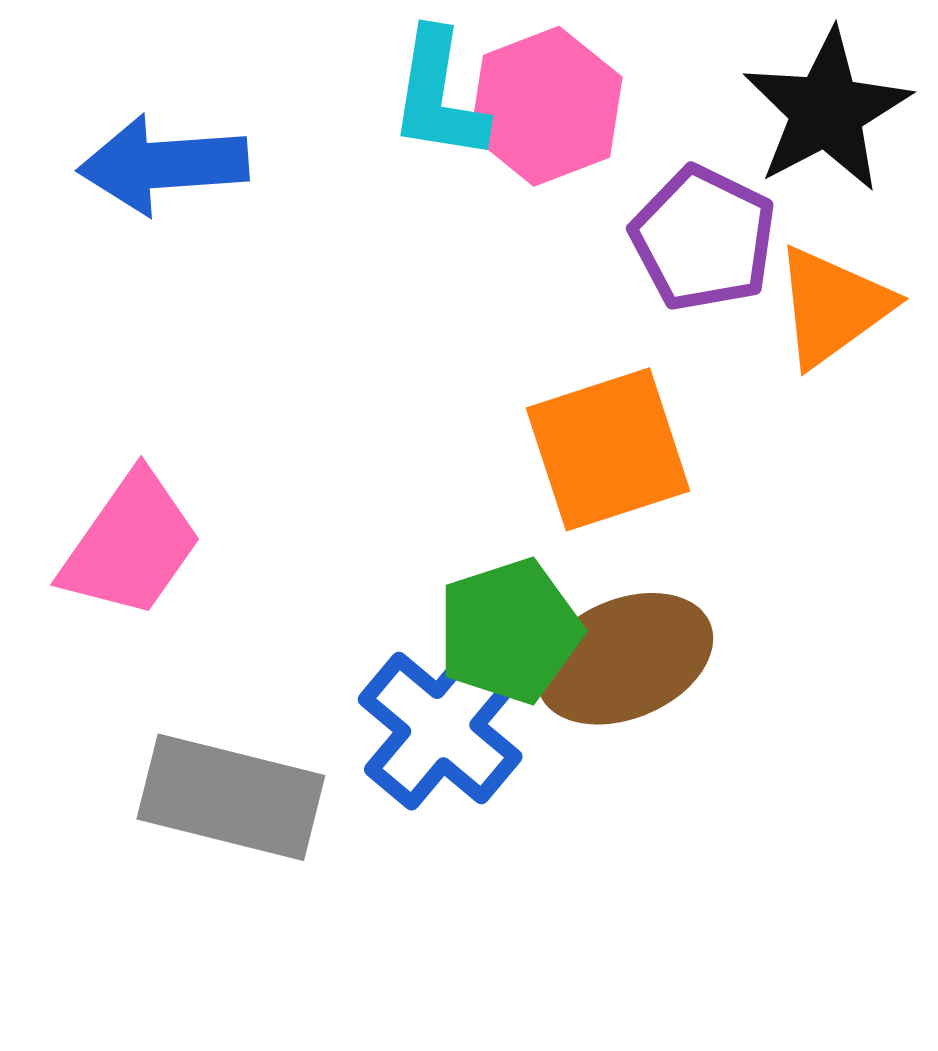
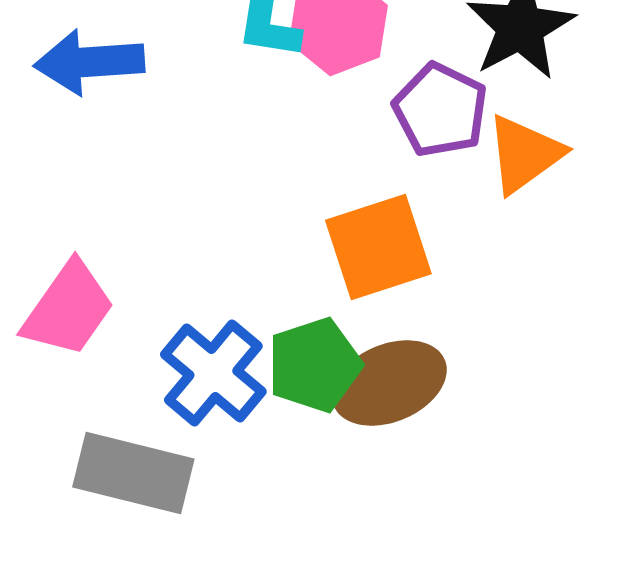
blue cross: (440, 728) -> (213, 373), moved

